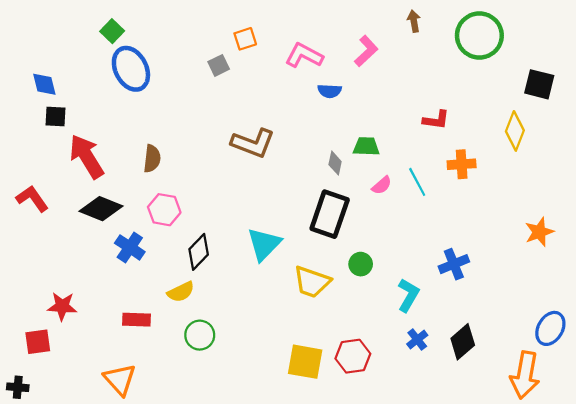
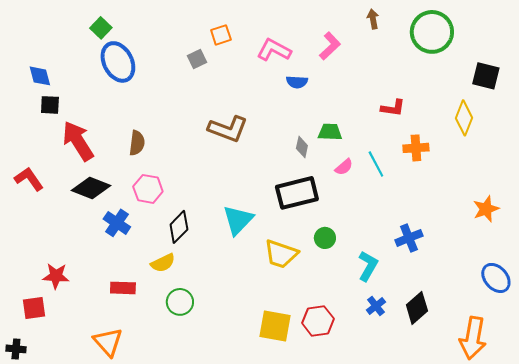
black rectangle: (330, 214) -> (297, 193), turned 57
blue ellipse: (550, 328) -> (496, 278), moved, turned -72

